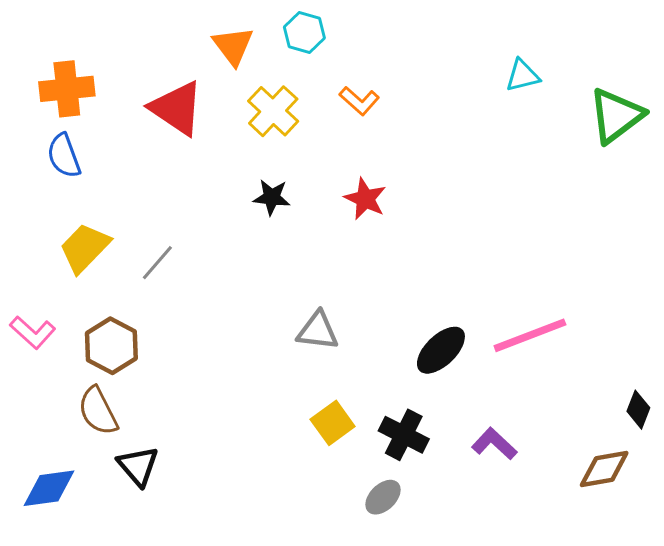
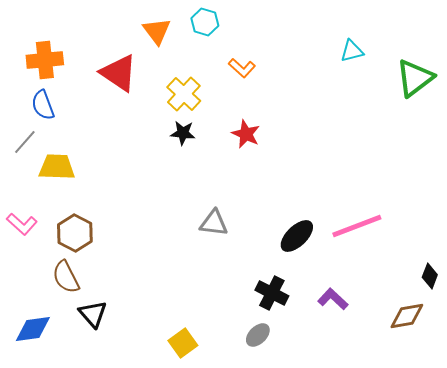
yellow cross: (273, 111) -> (184, 94), moved
yellow trapezoid: (85, 248) -> (57, 167), turned 48
gray line: (157, 263) -> (25, 142), moved
yellow square: (333, 423) -> (183, 343), moved

